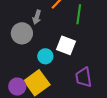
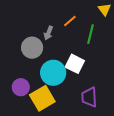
cyan circle: (45, 56) -> (53, 73), size x1.6
purple circle: (17, 87) -> (21, 87), moved

